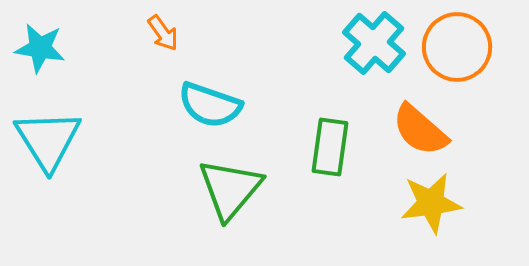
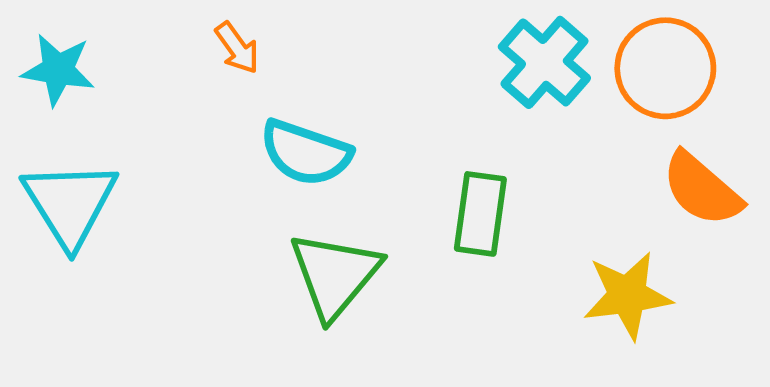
orange semicircle: (420, 130) -> (702, 189), moved

